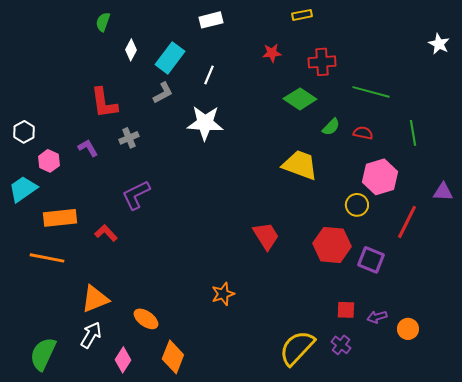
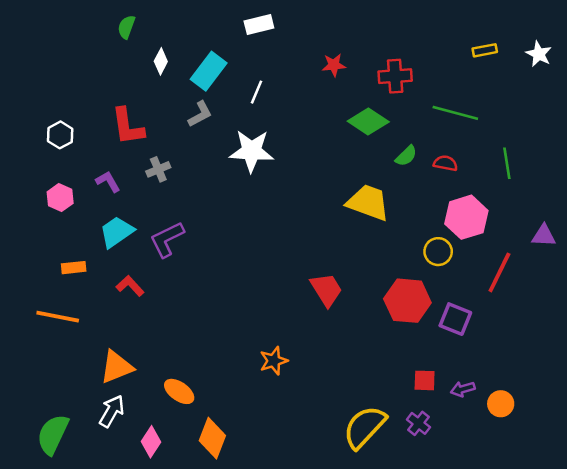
yellow rectangle: (302, 15) -> (485, 50), moved
white hexagon: (24, 132) -> (60, 135), moved
cyan trapezoid: (23, 189) -> (117, 232), moved
orange rectangle: (60, 218) -> (74, 268), size x0.6

